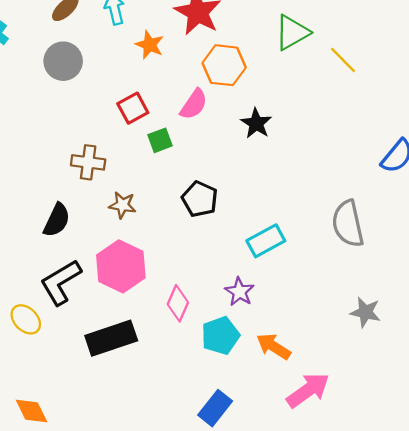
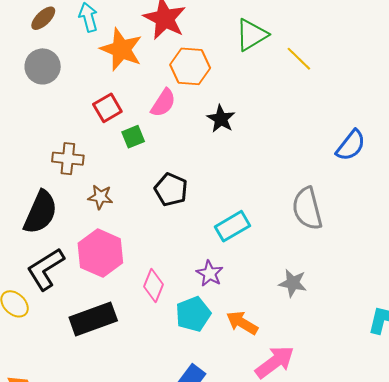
orange star: (150, 45) -> (121, 49), size x1.6
black semicircle: (57, 220) -> (40, 212), size x1.4
gray star: (365, 312) -> (293, 283), moved

